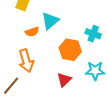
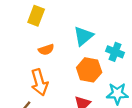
cyan triangle: (50, 21) -> (83, 36), moved

